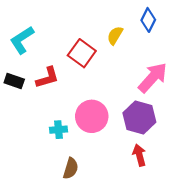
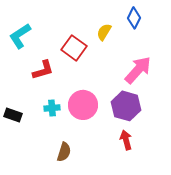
black rectangle: (14, 81) -> (13, 115), moved
cyan cross: (58, 130) -> (52, 108), moved

